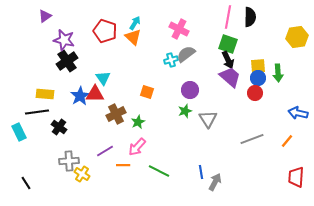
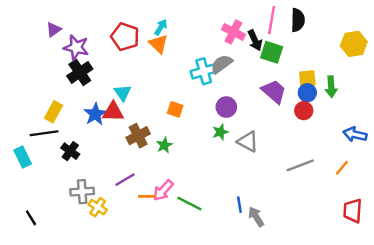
purple triangle: (45, 16) -> (54, 30), moved
pink cross: (179, 29) -> (233, 32), moved
cyan cross: (171, 60) -> (204, 71), size x1.5
black arrow: (228, 60) -> (255, 40), moved
yellow rectangle: (45, 94) -> (54, 112), turned -66
gray triangle: (208, 119) -> (248, 142), turned -30
pink arrow: (137, 147) -> (163, 190), moved
gray arrow: (215, 182) -> (256, 217), turned -60

